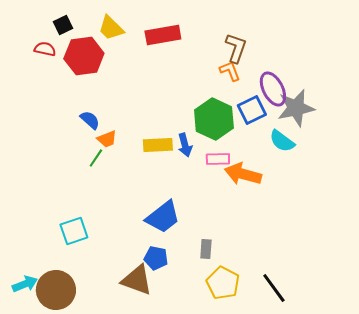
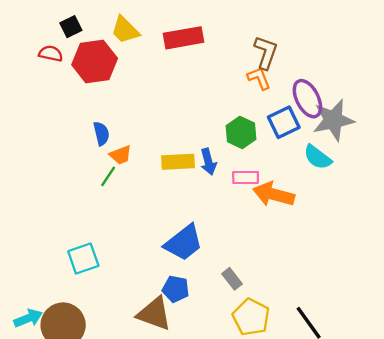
green hexagon: (214, 119) -> (241, 132), size x0.7
blue semicircle: (90, 120) -> (101, 134), turned 35
gray rectangle: (206, 249) -> (232, 279), turned -42

